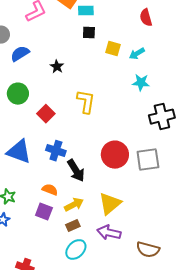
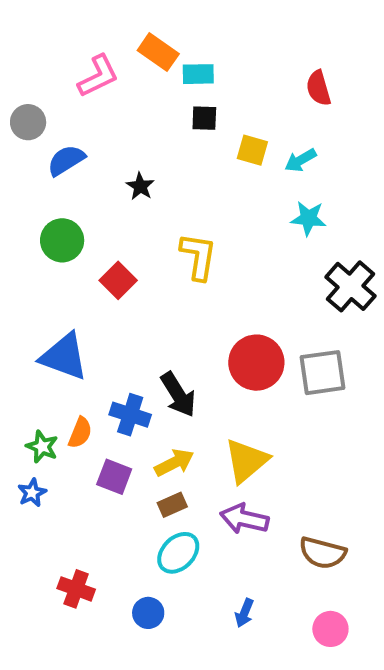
black cross: (162, 117) -> (351, 286), turned -35
blue cross: (56, 151) -> (130, 415), moved
orange semicircle: (50, 190) -> (80, 433), moved, turned 91

